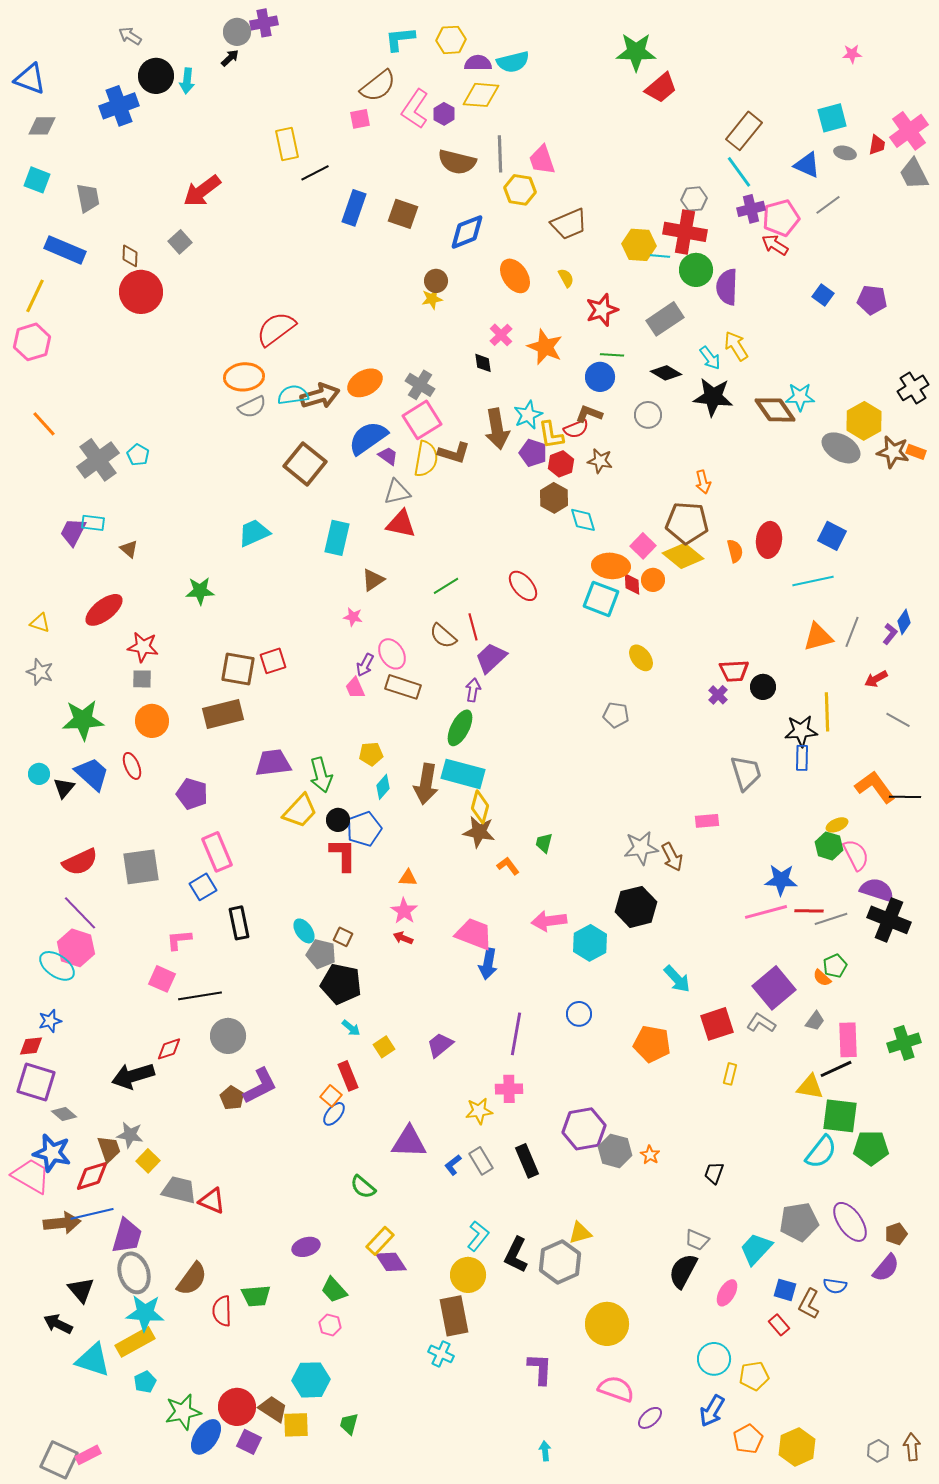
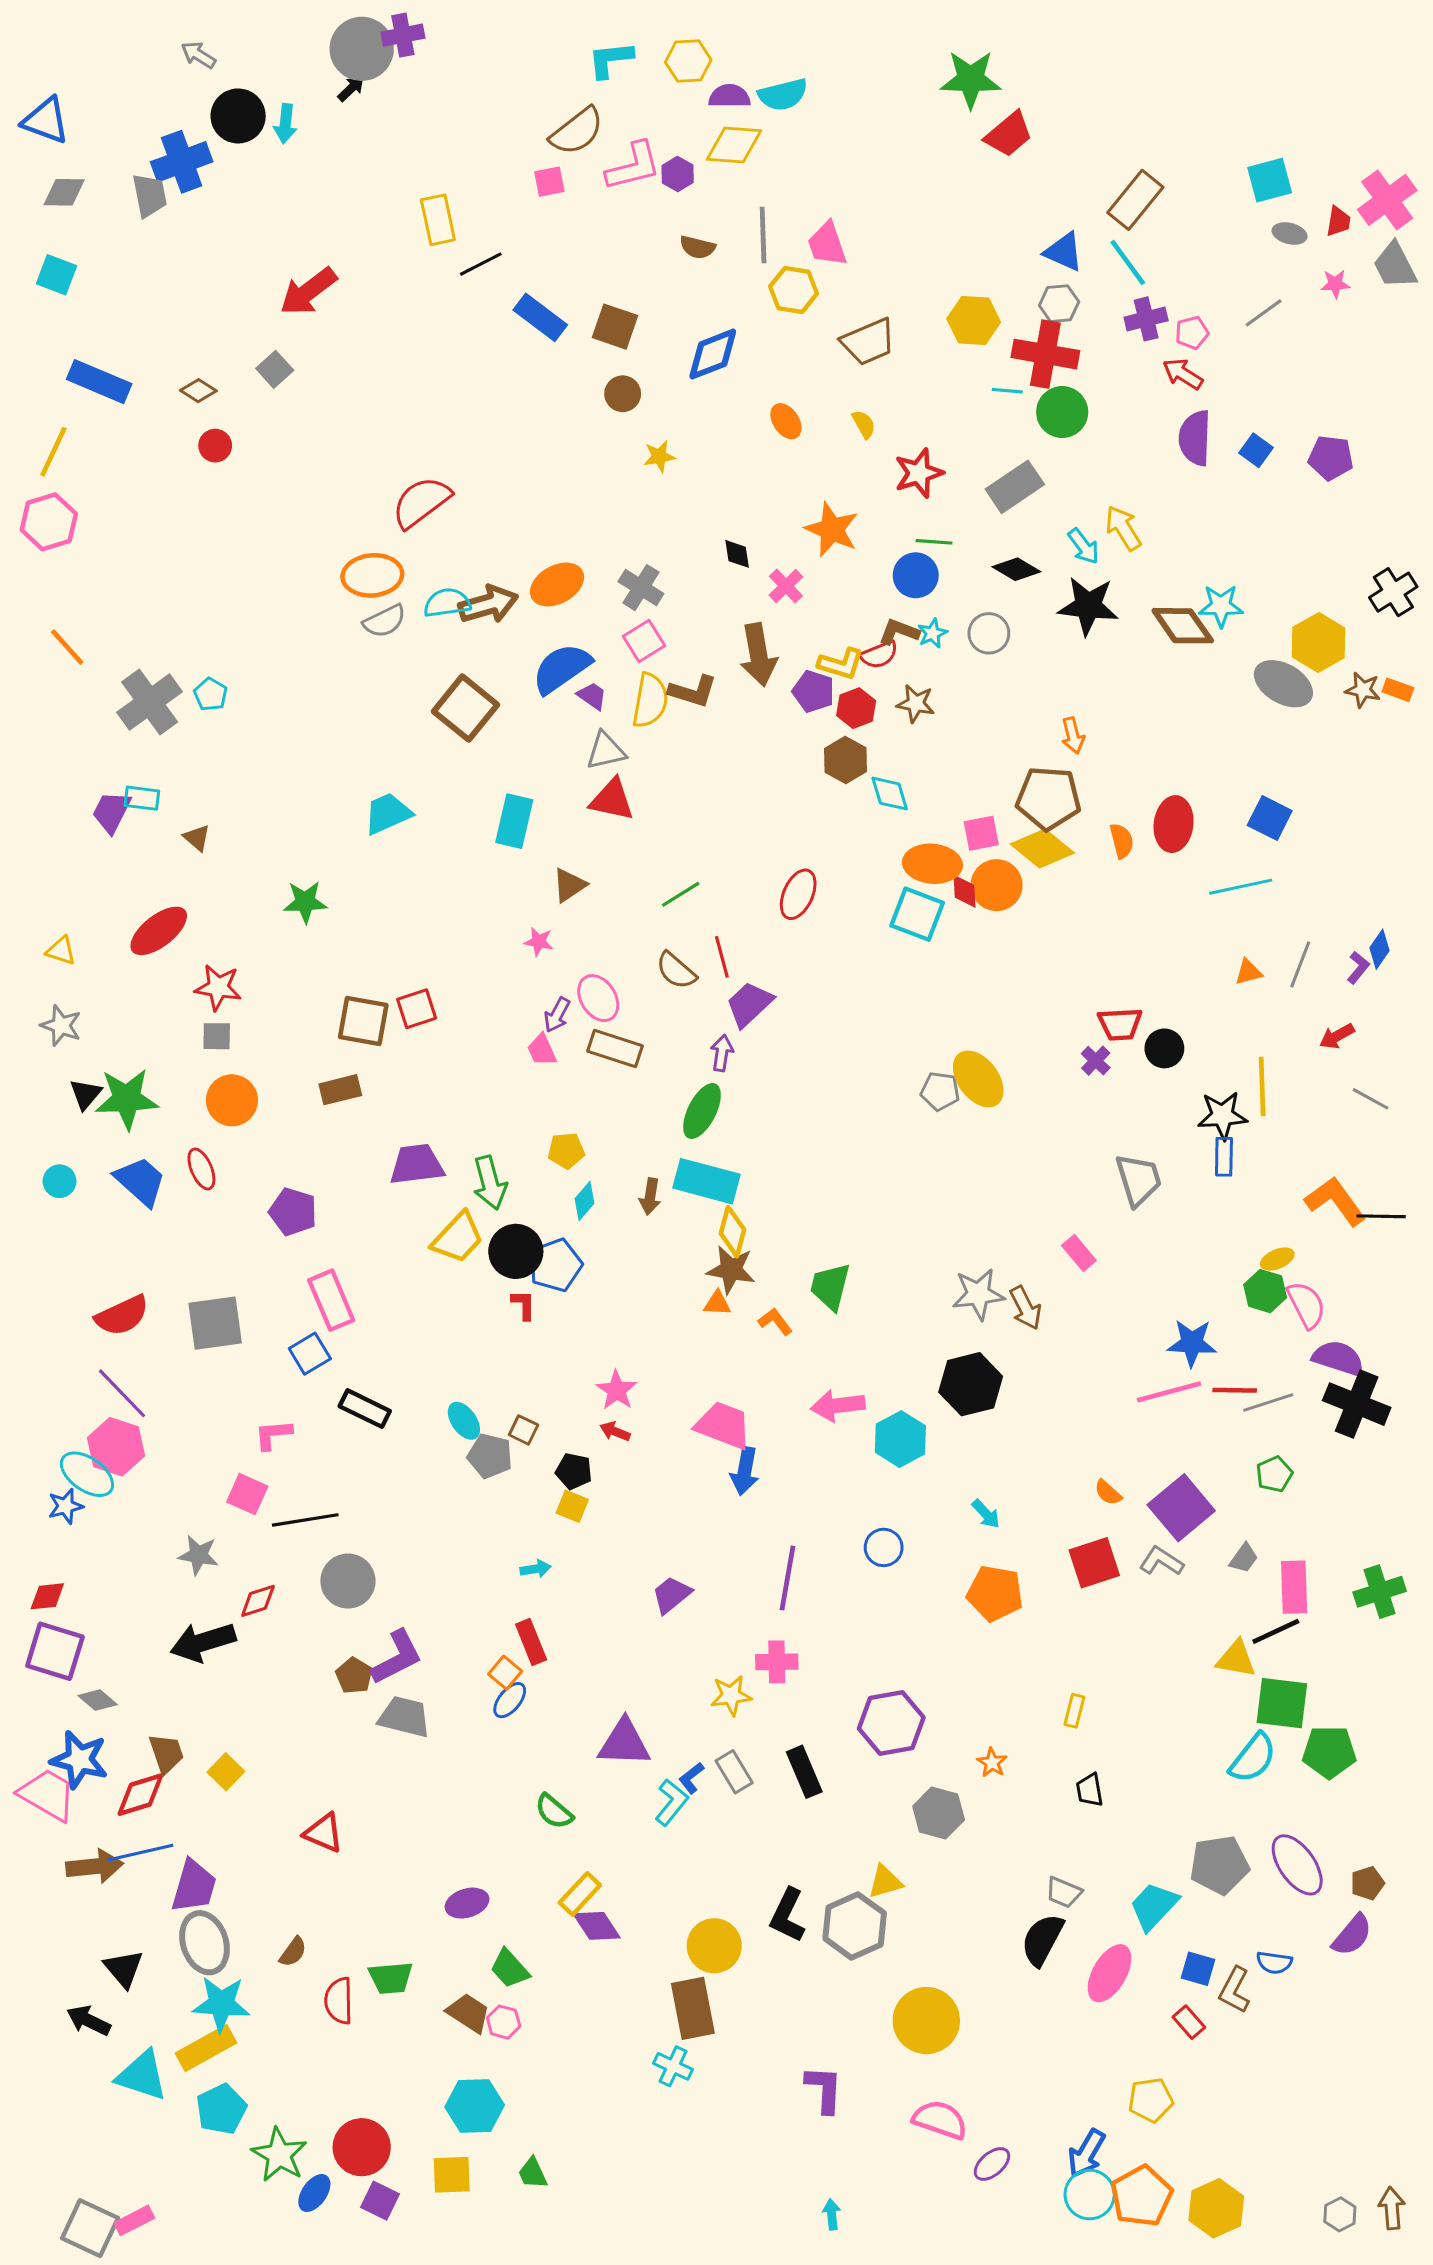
gray circle: (237, 32) -> (362, 49), size x1.5
pink star: (852, 54) -> (1335, 284), moved
pink L-shape: (415, 109) -> (633, 166), turned -138
brown semicircle: (457, 162) -> (697, 247), size x0.6
blue triangle: (807, 165) -> (1064, 252), moved
gray trapezoid: (88, 198) -> (150, 195), moved
blue rectangle: (354, 208) -> (540, 317), turned -72
pink pentagon: (781, 218) -> (1192, 333), size x0.6
yellow hexagon: (639, 245) -> (974, 320), moved
brown diamond: (130, 256) -> (198, 391), turned -60
orange ellipse: (515, 276) -> (786, 421), size x0.7
brown circle: (436, 281) -> (623, 394), moved
purple semicircle: (727, 287) -> (1195, 438), moved
red circle: (141, 292) -> (215, 446), size x0.5
pink cross: (501, 335) -> (786, 586), moved
cyan star: (528, 415) -> (932, 633), moved, size x0.7
pink square: (422, 420) -> (644, 641), size x0.7
yellow L-shape: (551, 435) -> (841, 664), turned -64
brown star: (893, 452) -> (1363, 690), size x0.7
pink square: (643, 546) -> (981, 833), turned 35
orange circle: (653, 580) -> (997, 885), size x1.4
red ellipse: (523, 586) -> (798, 894), turned 64
orange triangle: (818, 637) -> (1248, 972), size x0.6
yellow ellipse: (641, 658) -> (978, 1079), moved, size x1.4
brown rectangle: (223, 714) -> (340, 1090), size x0.7
brown arrow: (426, 784) -> (650, 1196), size x0.6
black triangle: (64, 788) -> (85, 1094), moved
black circle: (338, 820) -> (516, 1251), size x1.5
pink rectangle: (707, 821) -> (1079, 1253), turned 55
green trapezoid: (544, 843) -> (830, 1286), size x1.6
red L-shape: (343, 855) -> (523, 1305), size x0.6
orange triangle: (408, 878) -> (717, 1303), moved
black rectangle: (239, 923) -> (365, 1409), turned -52
orange semicircle: (822, 978) -> (1108, 1493), moved
cyan arrow: (677, 979) -> (986, 1514), moved, size x0.7
black pentagon: (341, 984) -> (574, 1471), moved, size x0.6
blue star: (50, 1021) -> (66, 1506), moved
cyan arrow: (351, 1028) -> (536, 1569), turned -48
yellow square: (384, 1047) -> (572, 1506), moved, turned -35
yellow rectangle: (730, 1074) -> (1074, 1711), moved
gray star: (130, 1135) -> (198, 1555), moved
gray hexagon: (615, 1151) -> (939, 1813), moved
black trapezoid: (714, 1173) -> (1090, 1790), turned -30
gray trapezoid: (179, 1190) -> (404, 1717), moved
cyan L-shape: (478, 1236) -> (671, 1802), moved
brown semicircle: (192, 1279) -> (293, 1952), size x0.6
pink ellipse: (727, 1293) -> (1109, 1973), size x1.4
cyan circle: (714, 1359) -> (1090, 2195), moved
cyan pentagon: (145, 1382) -> (221, 2109), size x1.5
brown trapezoid: (273, 1409) -> (469, 2013), moved
green star: (183, 1412) -> (279, 2155), turned -30
green trapezoid: (349, 1424) -> (533, 2173), turned -40
blue ellipse: (206, 1437) -> (314, 2193), size x0.7
orange pentagon: (748, 1439) -> (1142, 2196), size x1.4

